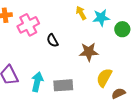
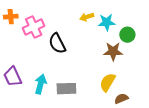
yellow arrow: (81, 13) -> (87, 17), turned -80
black semicircle: (53, 40) -> (57, 43), size x1.5
brown star: (89, 52) -> (113, 51), moved

